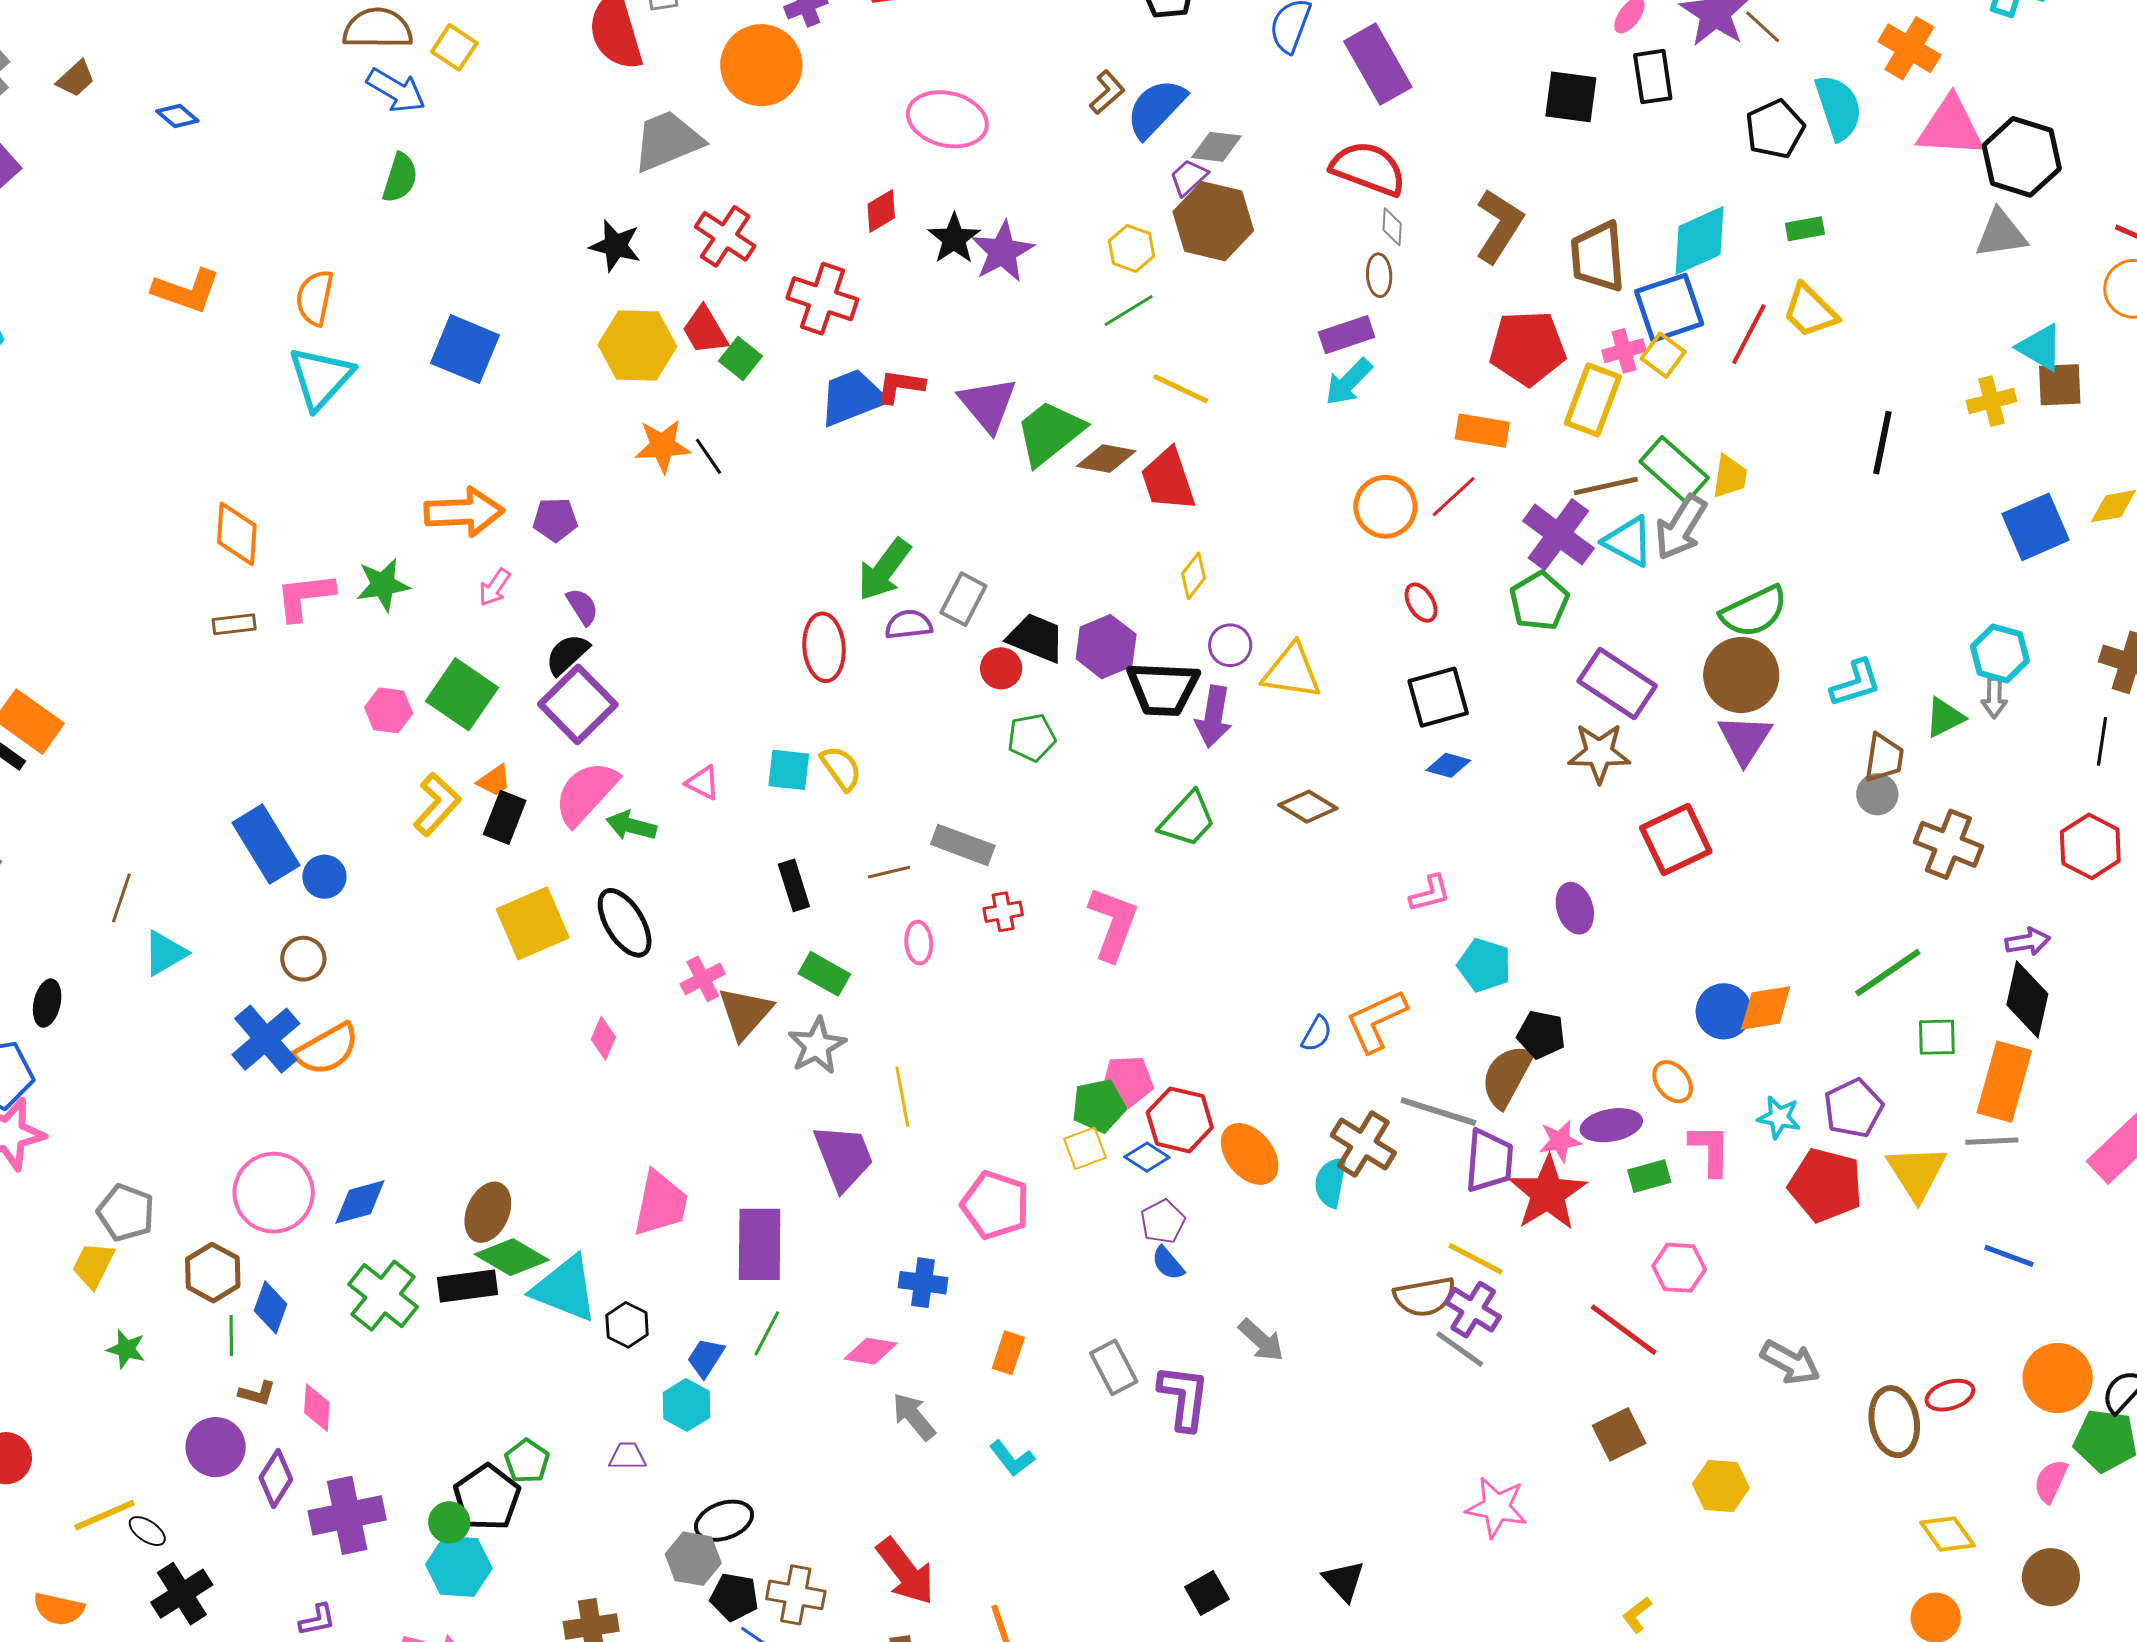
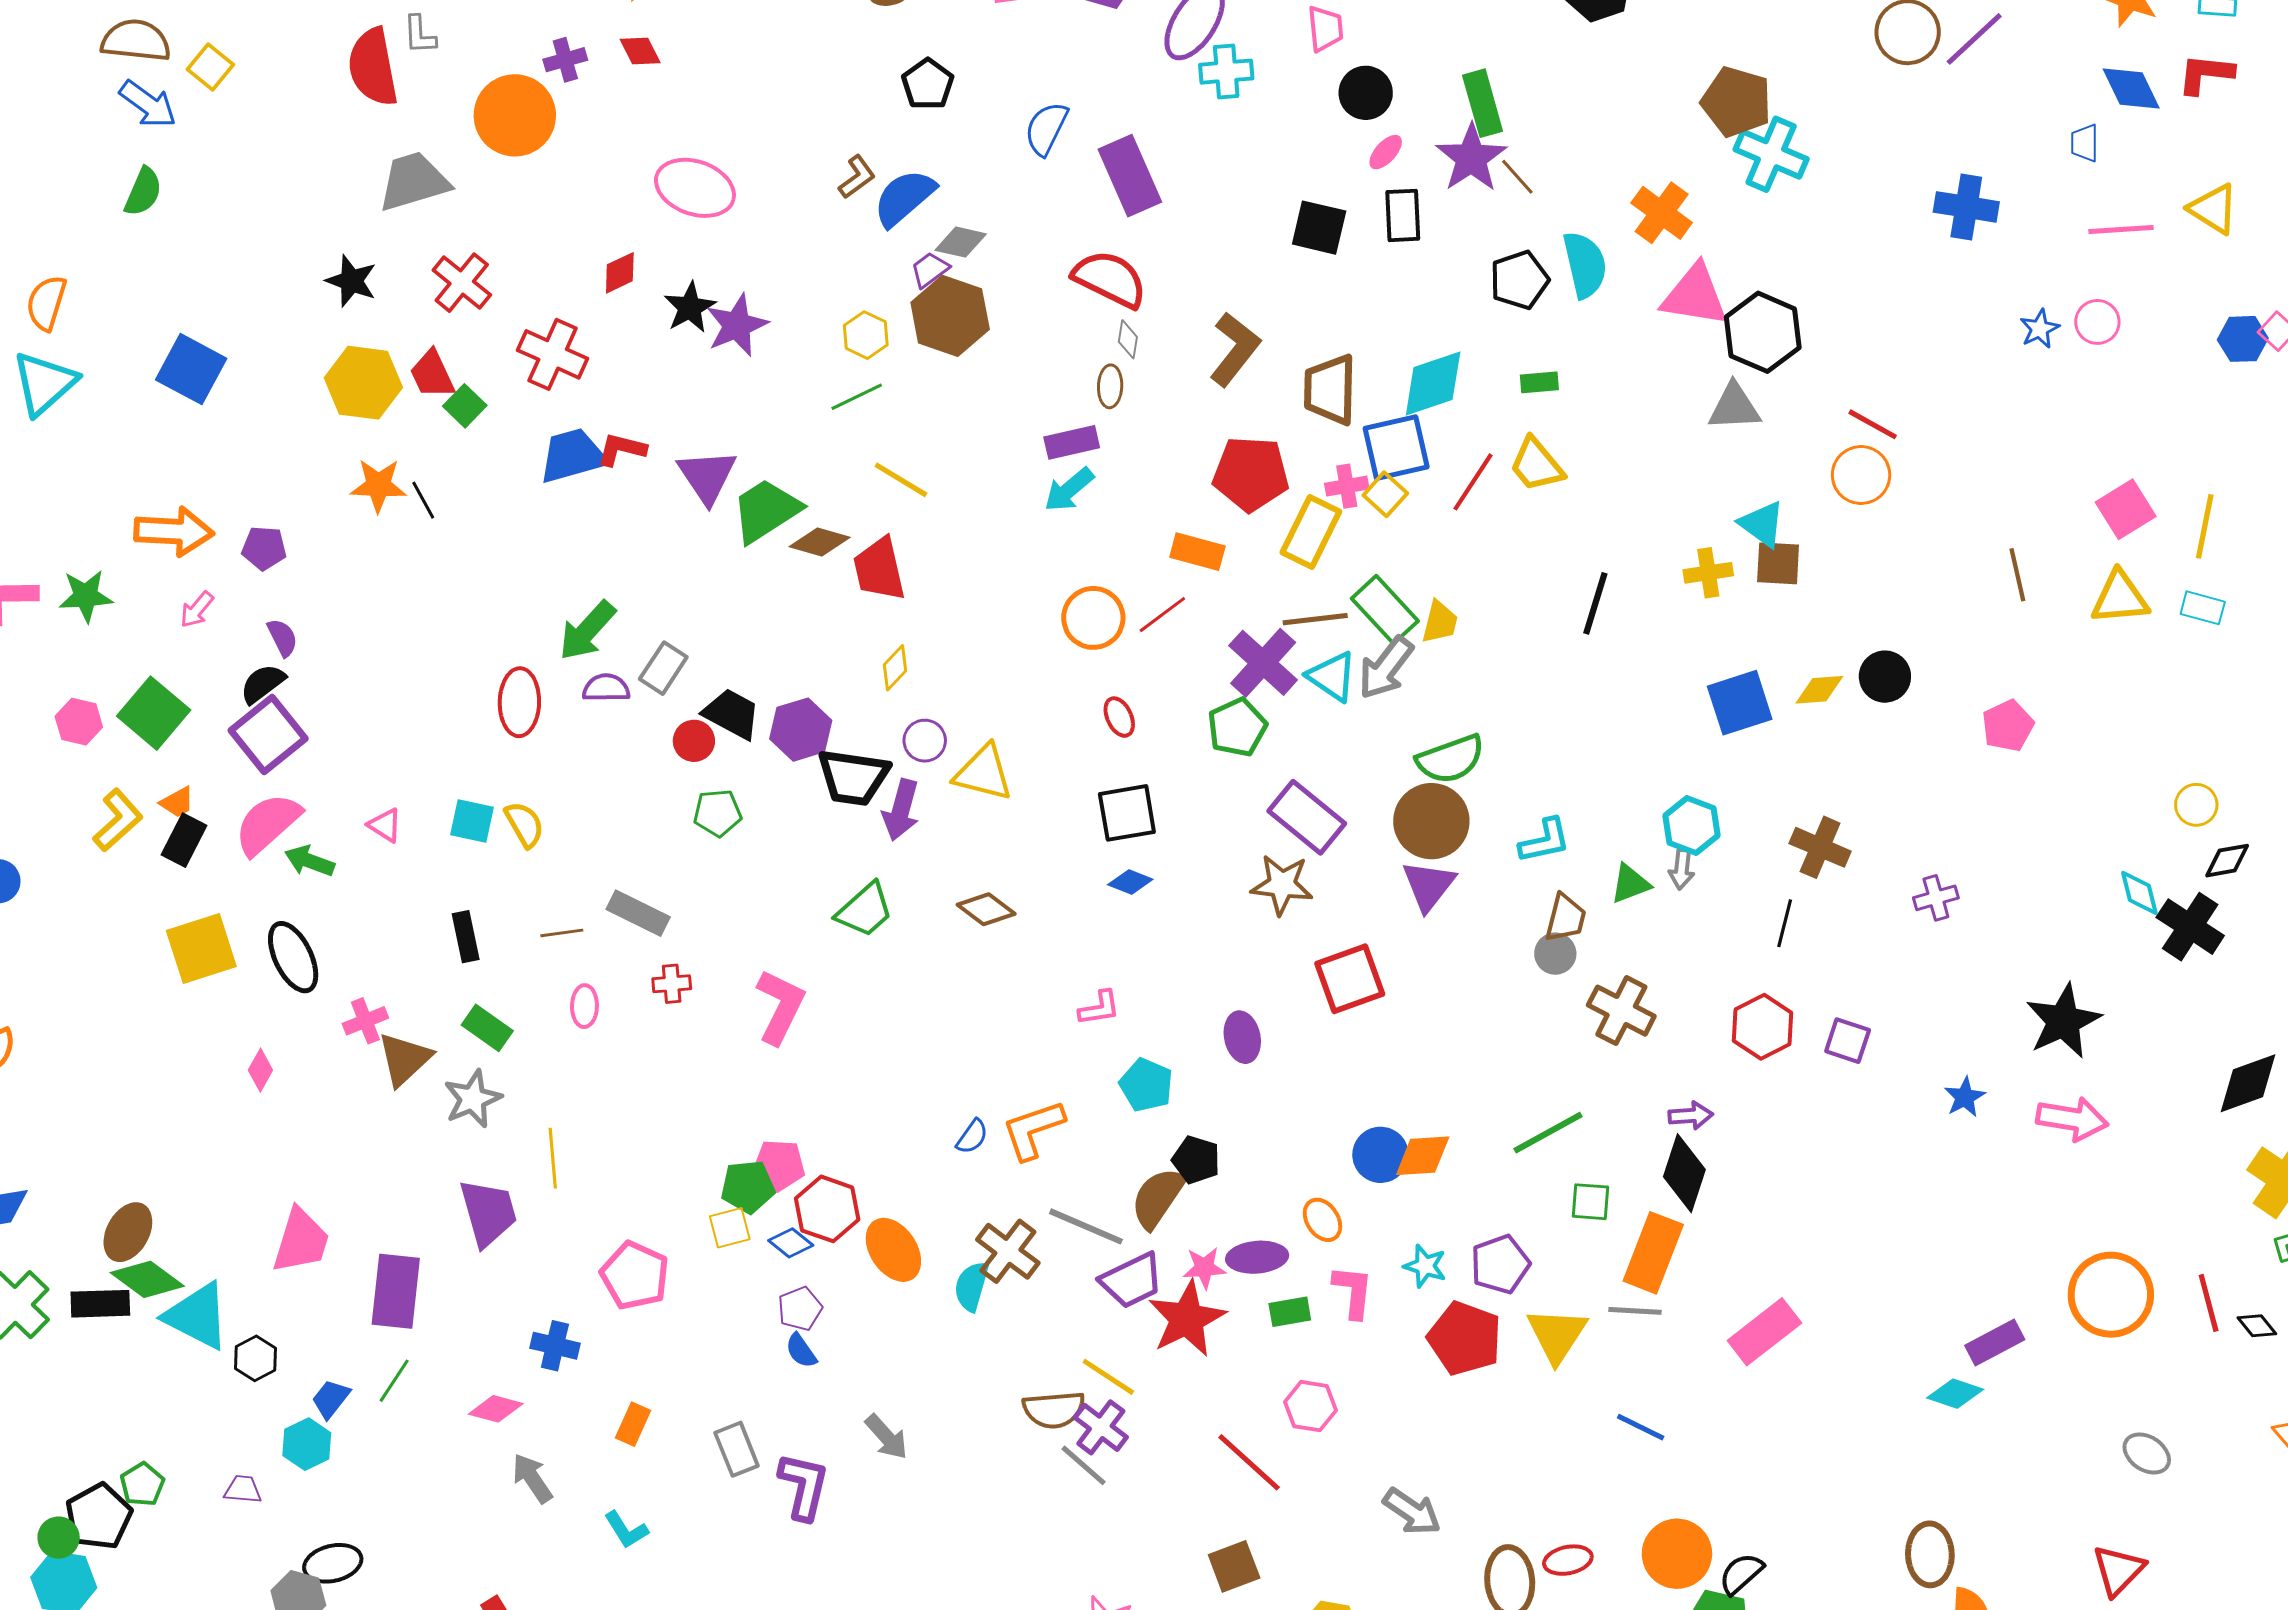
purple trapezoid: (1489, 1161) -> (1132, 1280), turned 54

